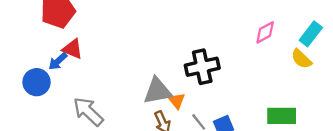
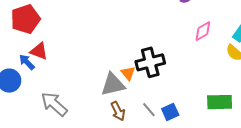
blue arrow: (58, 61) -> (27, 62), turned 90
orange triangle: (177, 101) -> (128, 73), moved

